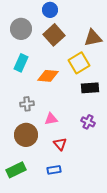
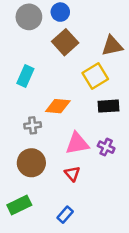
gray circle: (21, 29) -> (29, 17), moved
orange diamond: (48, 76) -> (58, 106), moved
pink triangle: (51, 119) -> (77, 143), moved, size x1.5
blue rectangle: (54, 170) -> (65, 215), moved, turned -40

